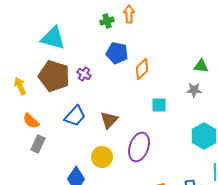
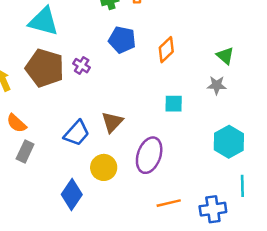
green triangle: (201, 66) -> (225, 56), turned 35
orange diamond: (142, 69) -> (166, 50), moved
blue trapezoid: (75, 116) -> (77, 133), moved

